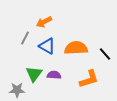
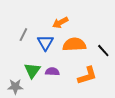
orange arrow: (44, 22) -> (60, 23), moved
blue triangle: (47, 46) -> (45, 43), turned 30

